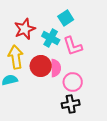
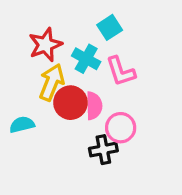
yellow arrow: (16, 57) -> (52, 82), moved, turned 30
black cross: (71, 104) -> (103, 150), moved

